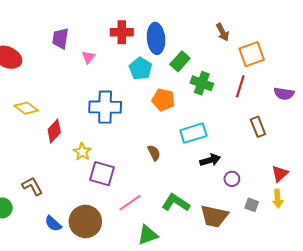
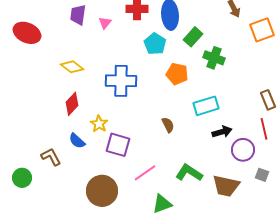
pink triangle: (88, 57) -> (105, 23), moved
red line: (240, 86) -> (264, 129), moved, turned -30
yellow diamond: (26, 108) -> (72, 67), moved
purple circle: (232, 179) -> (243, 150), size x1.5
blue semicircle: (53, 224) -> (77, 141), moved

